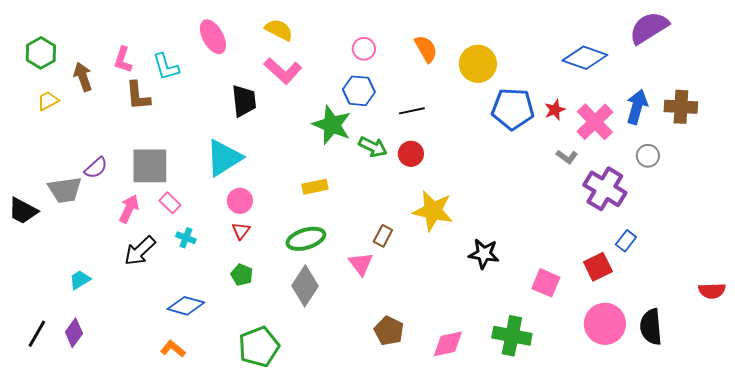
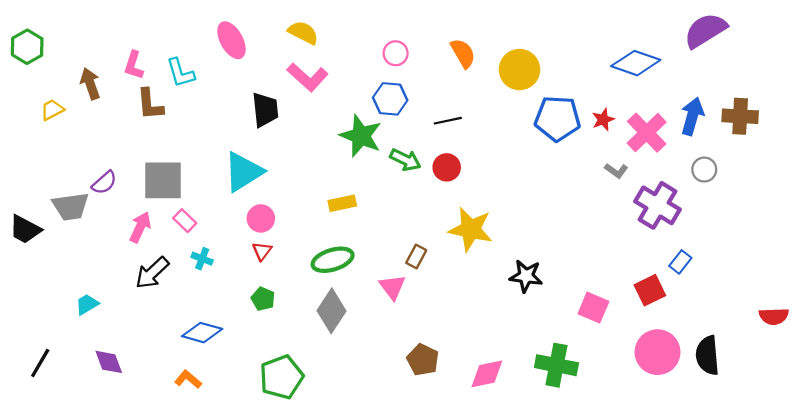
green hexagon: (41, 53) -> (27, 47), moved
purple diamond: (74, 333) -> (109, 362), moved, turned -56

